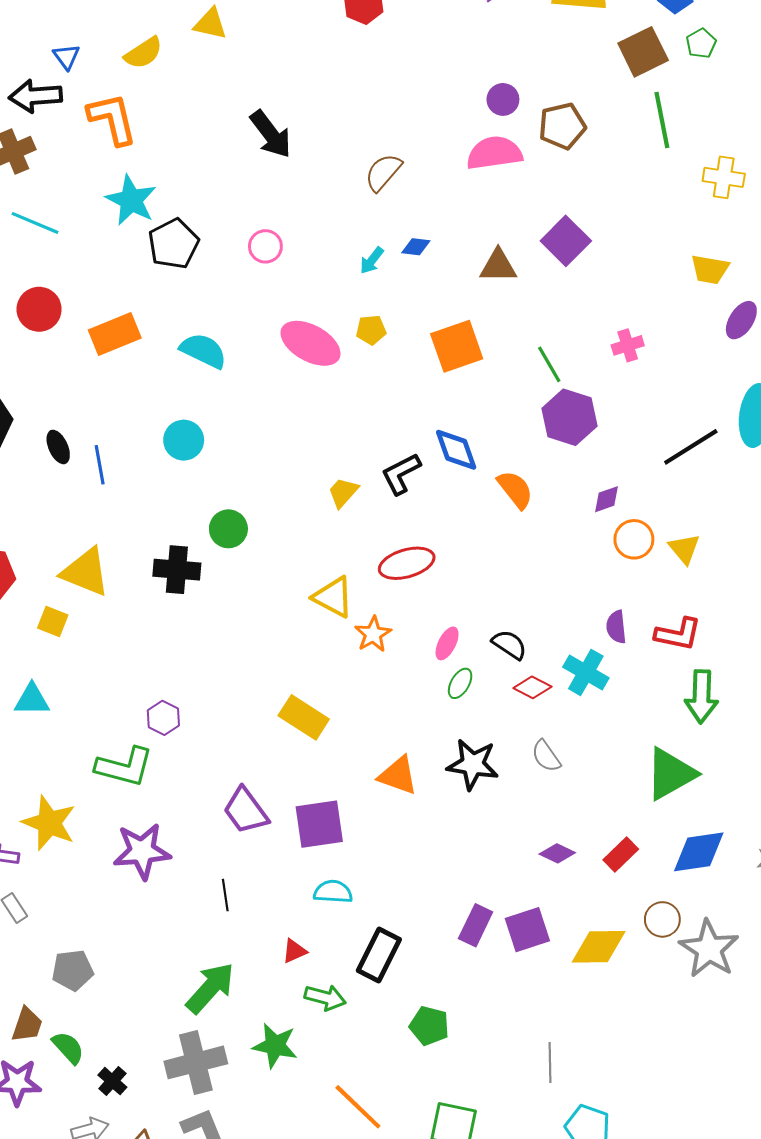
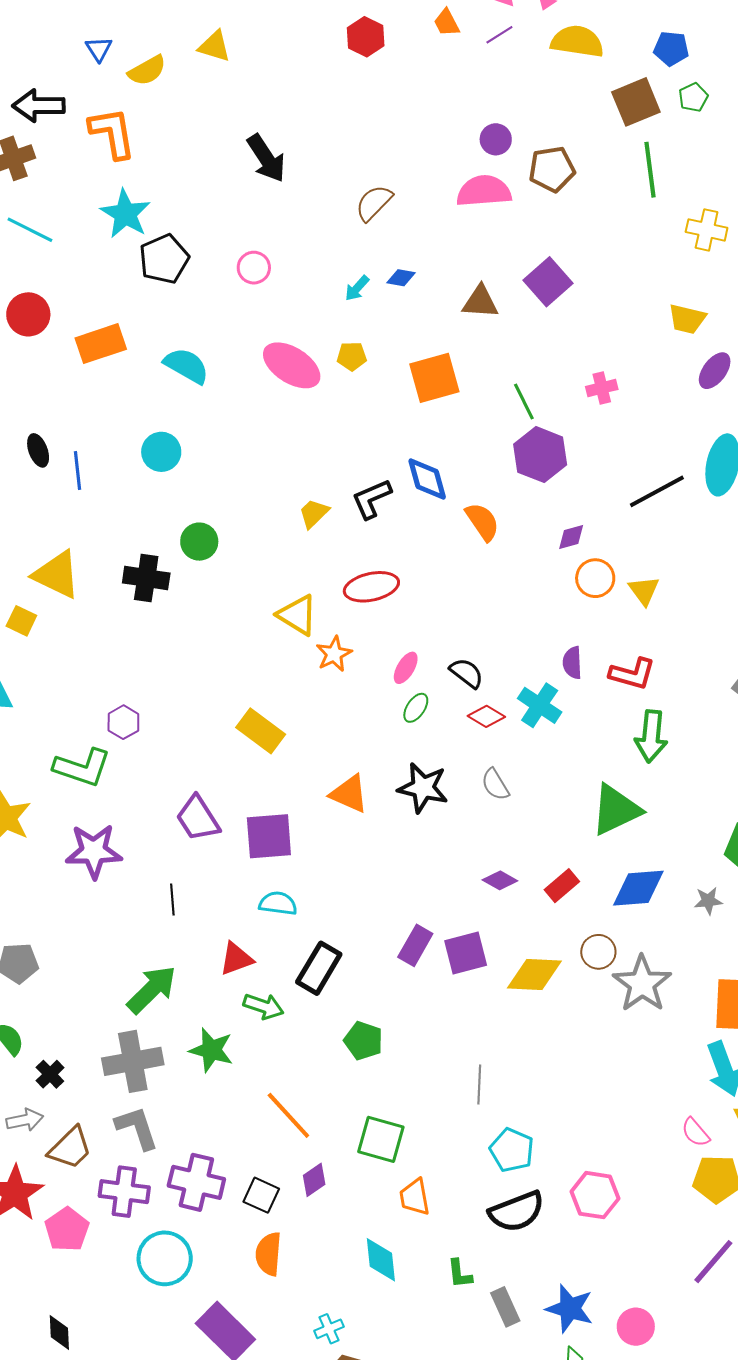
blue triangle: (66, 57) -> (99, 49), moved
red triangle: (294, 951) -> (236, 959), size x1.4

